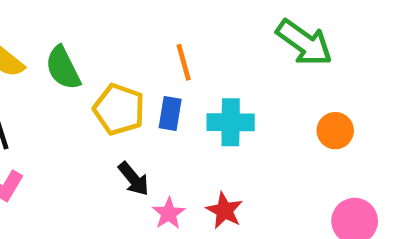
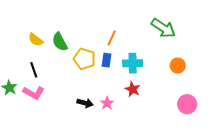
orange line: (184, 62) -> (112, 38), turned 42
black arrow: (134, 179) -> (85, 103), moved, turned -35
red star: (224, 211) -> (133, 89), moved

